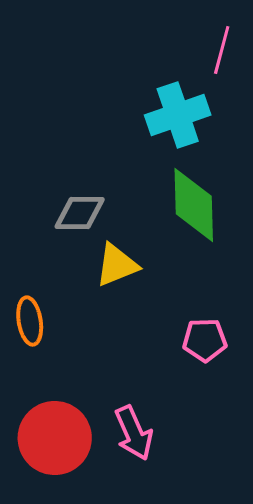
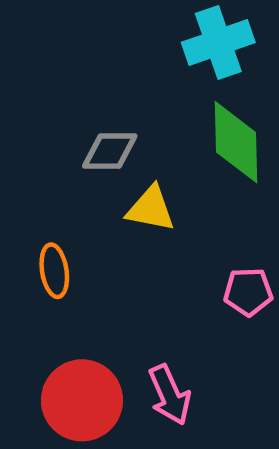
yellow triangle: (117, 265) -> (151, 209), turned 33

